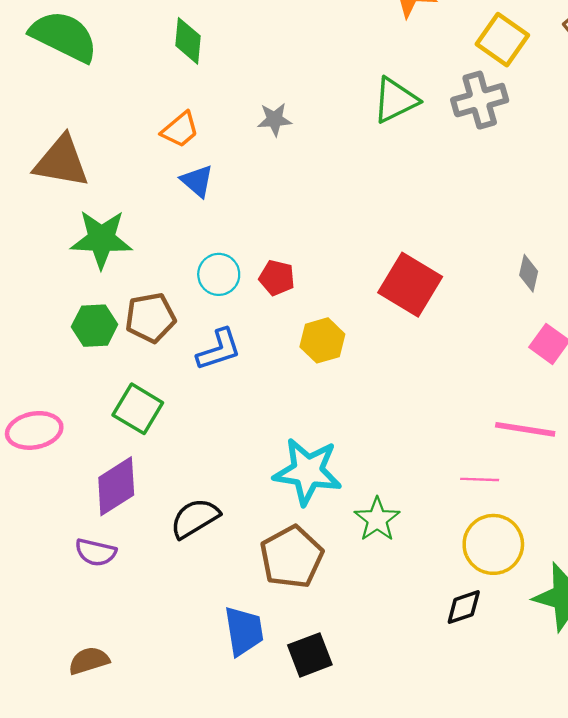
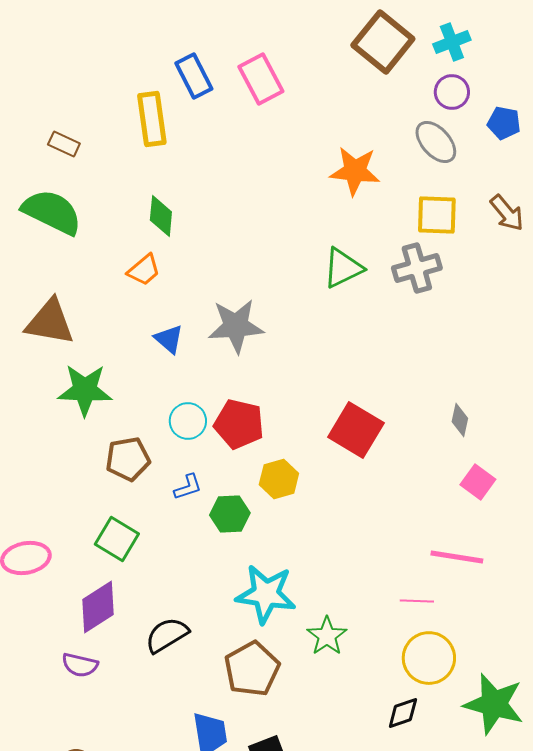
yellow square: (502, 40) -> (437, 215), turned -33
gray star: (275, 119) -> (236, 326), moved, size x1.8
orange trapezoid: (180, 130) -> (144, 270), moved
red pentagon: (277, 278) -> (239, 424), size x1.6
green hexagon: (95, 326) -> (230, 514), moved
blue L-shape: (219, 350) -> (188, 487), size x0.7

